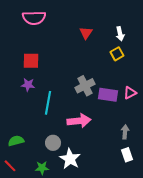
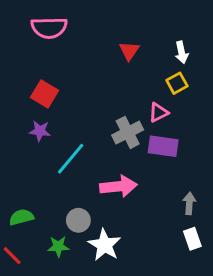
red square: (31, 61) -> (44, 94), turned 30
pink triangle: (130, 93) -> (158, 112), moved
cyan line: (48, 103) -> (71, 159), turned 30
green star: (42, 168) -> (58, 246), moved

